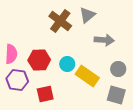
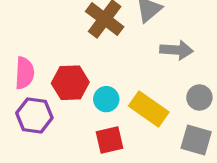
cyan circle: (67, 64) -> (106, 99), moved
red square: (45, 94) -> (110, 140), moved

